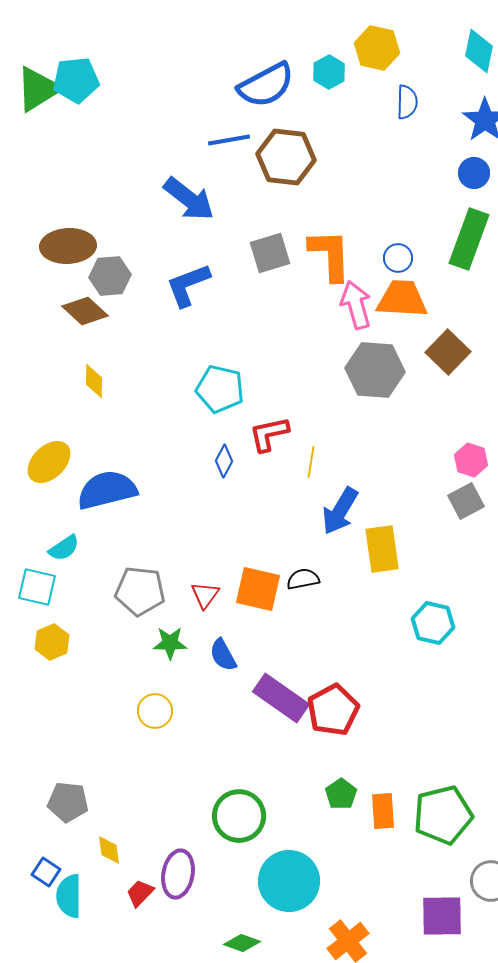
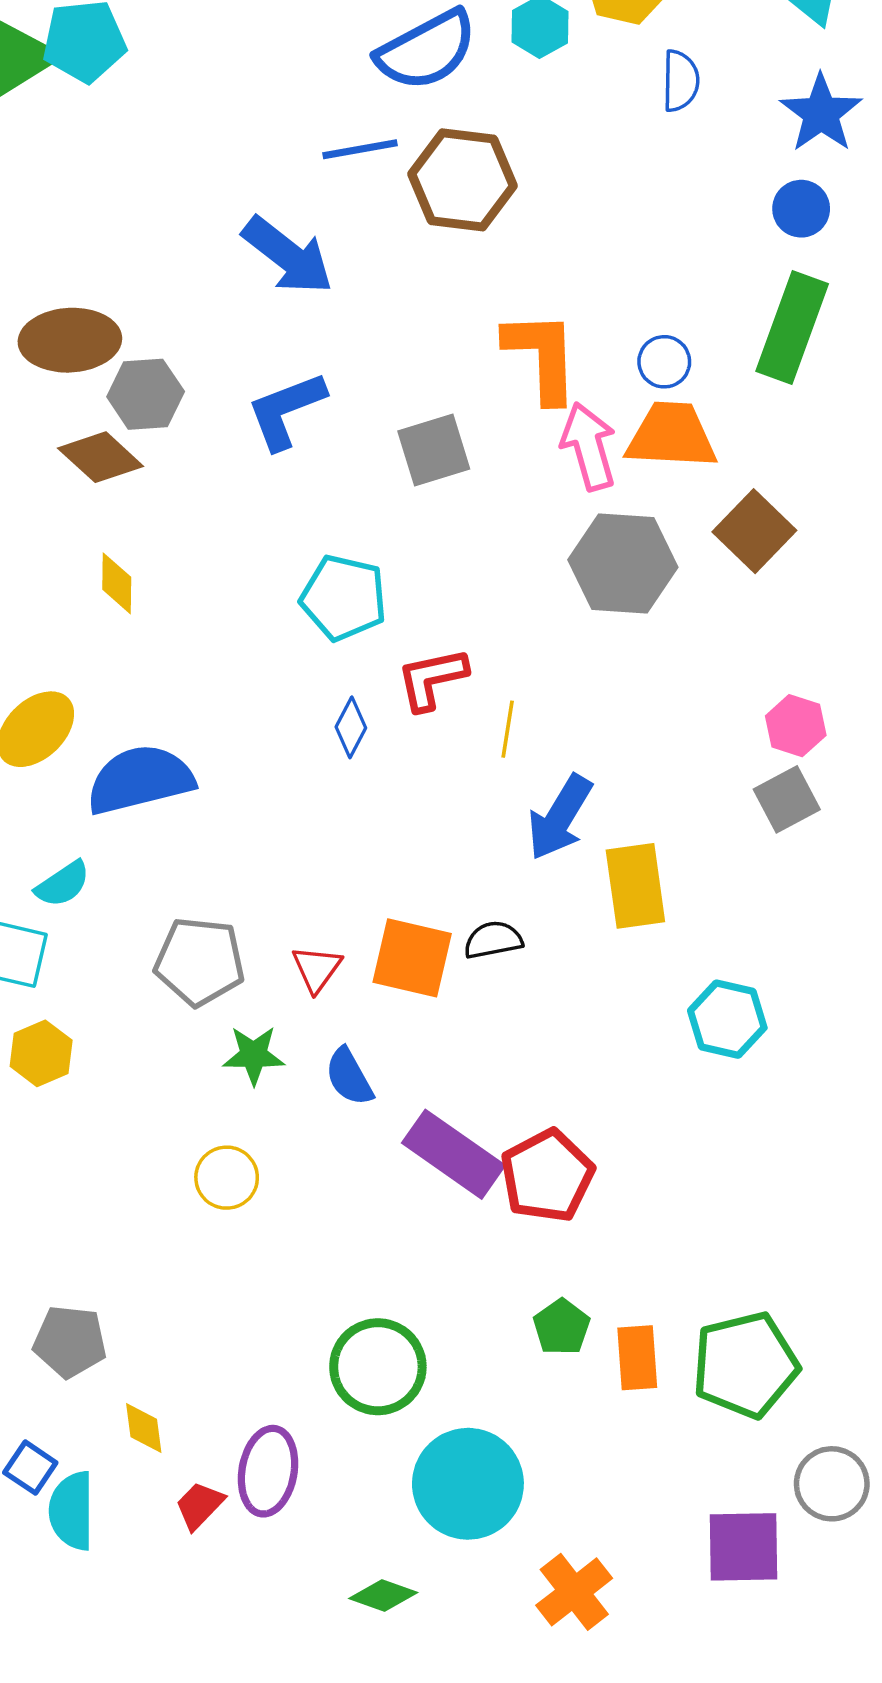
gray square: (270, 253) -> (434, 450), moved

